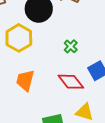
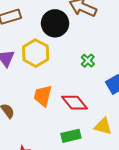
red diamond: (71, 82) -> (75, 103), moved

